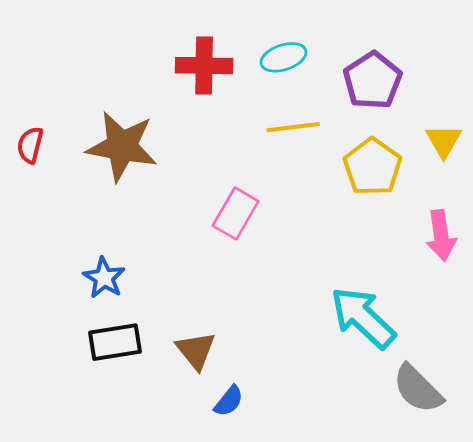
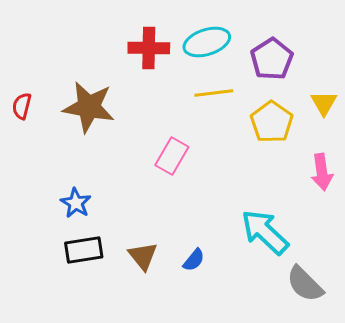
cyan ellipse: (283, 57) -> (207, 42), size x1.4
blue semicircle: (229, 401) -> (194, 260), moved

